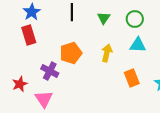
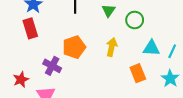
green circle: (135, 19) -> (135, 20), moved
cyan triangle: (138, 45) -> (151, 48), moved

